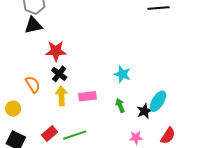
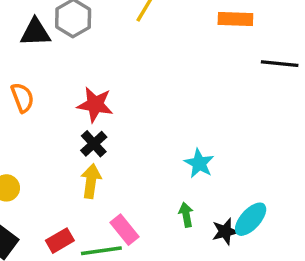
black triangle: (33, 25) -> (35, 32), moved
orange semicircle: (33, 84) -> (22, 98), moved
pink rectangle: (88, 96) -> (124, 230), moved, turned 48

